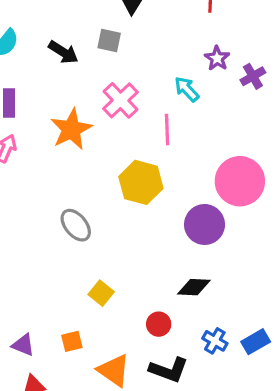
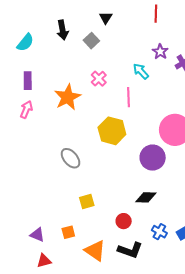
gray square: (109, 41) -> (91, 41), turned 35
black arrow: (63, 52) -> (63, 30), moved, turned 48
pink cross: (121, 100) -> (99, 79), size x0.7
yellow square: (101, 293) -> (87, 201), turned 35

